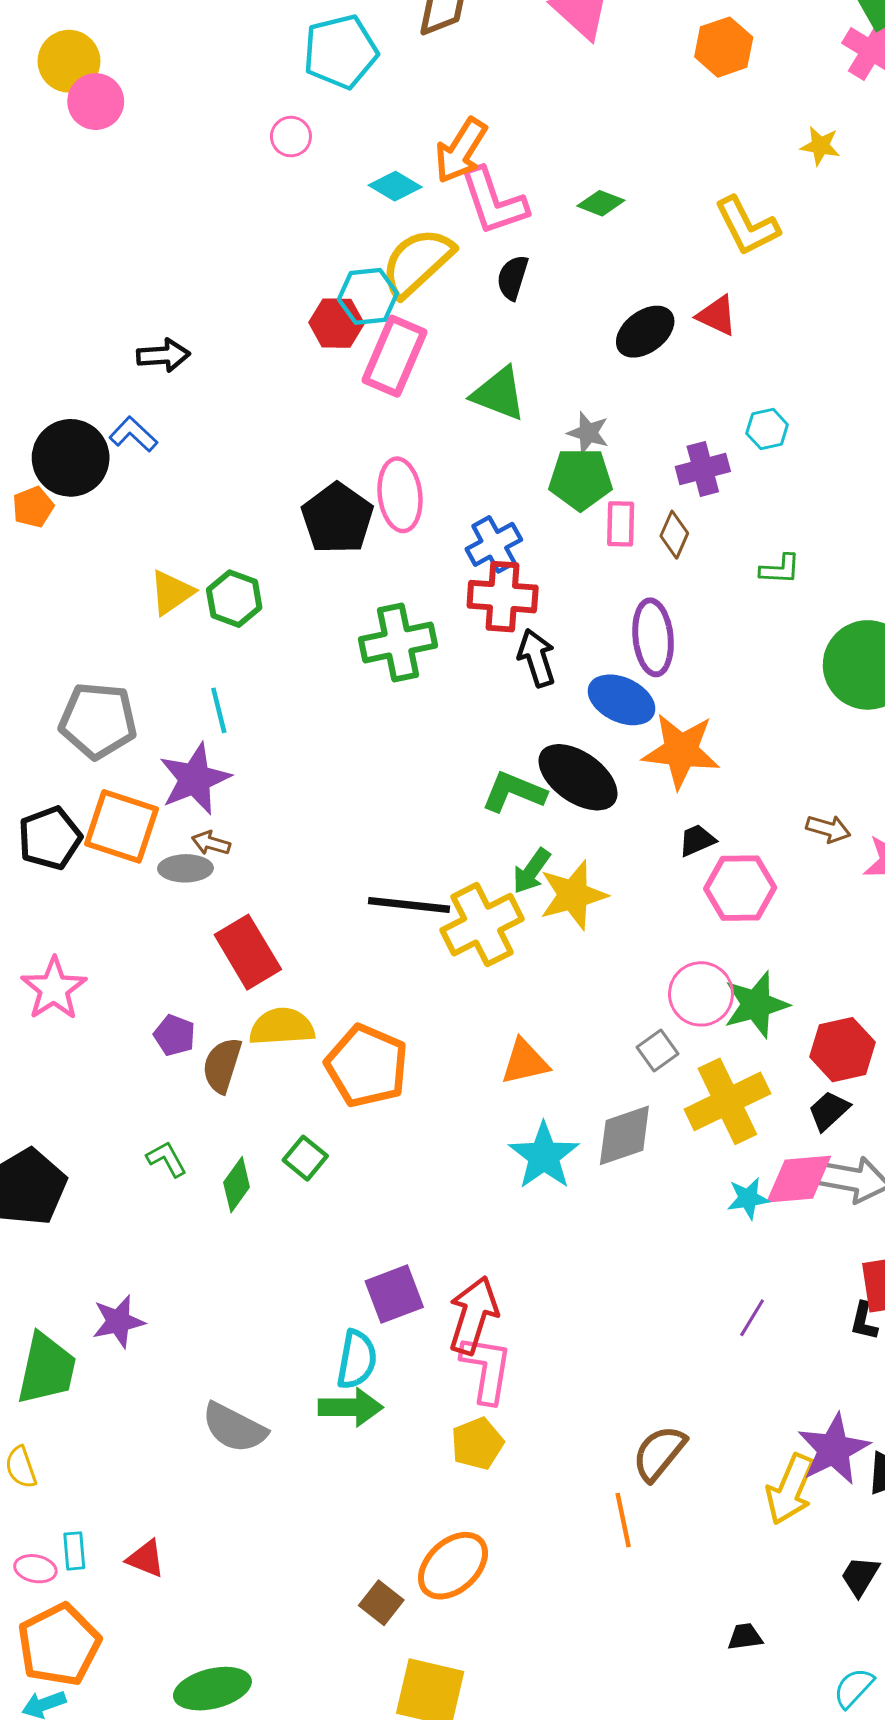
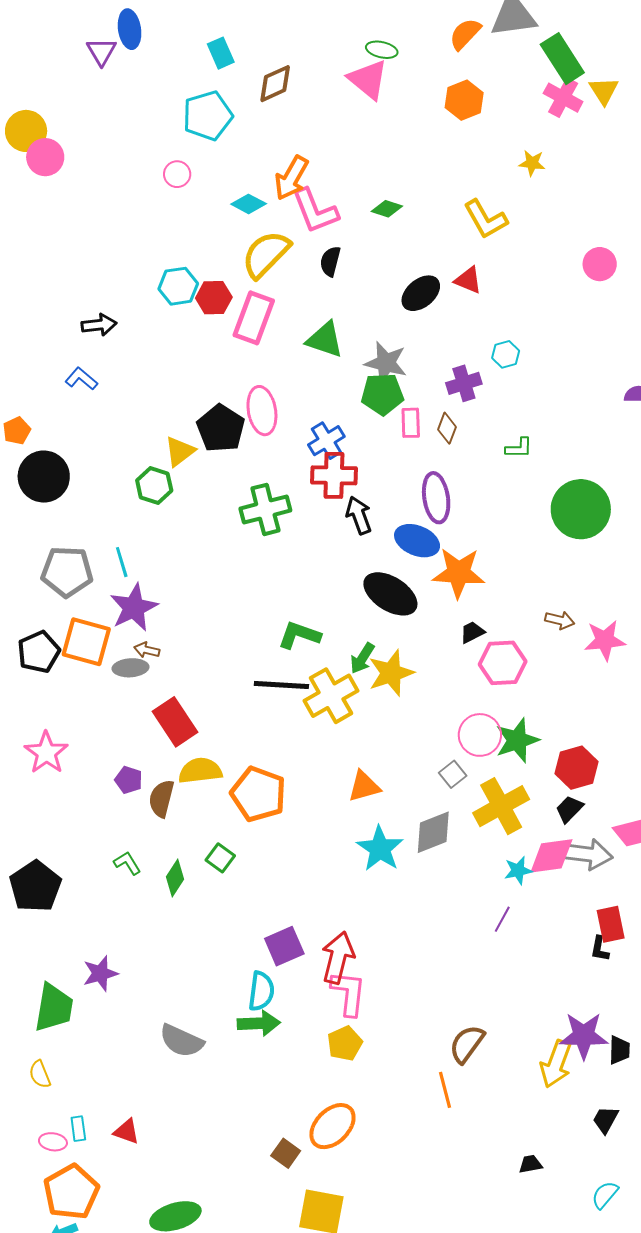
cyan hexagon: (368, 296) -> (178, 286), moved
gray star: (588, 433) -> (386, 363), size x1.5
black circle: (71, 458) -> (44, 477), moved
yellow triangle: (172, 592) -> (180, 451), moved
cyan line: (219, 710) -> (122, 562), moved
green L-shape: (514, 792) -> (299, 635), moved
purple line: (752, 1318) -> (502, 919), moved
purple star: (834, 1449) -> (584, 1036), turned 30

